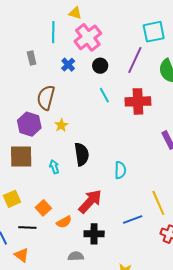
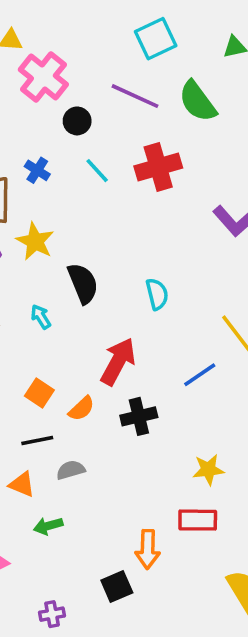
purple line: (135, 60) -> (135, 96), turned -76
blue cross: (68, 65) -> (37, 170), moved
yellow star: (61, 125) -> (35, 241), size x1.5
black line: (27, 227) -> (37, 440), moved
gray semicircle: (76, 256) -> (71, 470), moved

